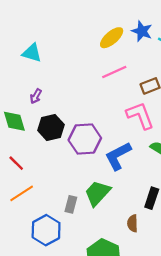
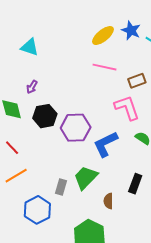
pink line: (114, 72) -> (105, 67), turned 35
brown semicircle: (132, 223) -> (108, 201), moved

